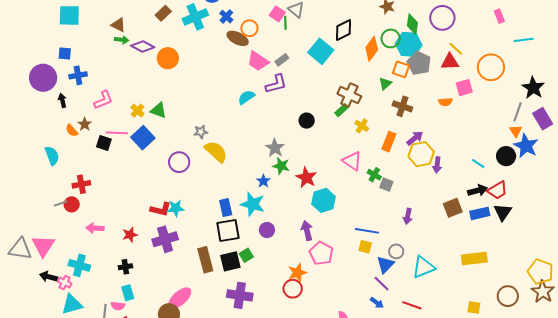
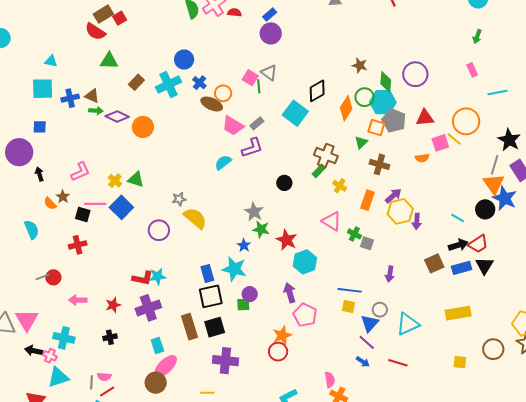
yellow line: (456, 49) -> (454, 139), moved
blue cross: (78, 75) -> (70, 98), moved
orange triangle: (516, 131) -> (494, 184), size x1.6
red cross: (81, 184) -> (78, 245), moved
green square: (246, 255) -> (243, 304), moved, turned 32
cyan rectangle: (128, 293) -> (157, 346), moved

